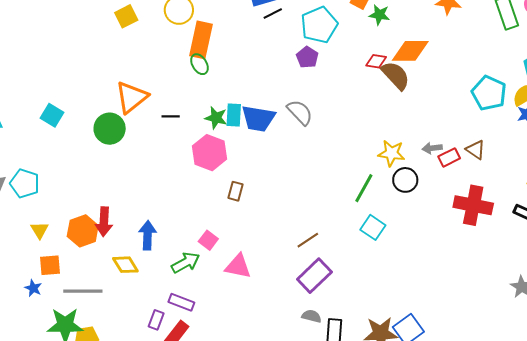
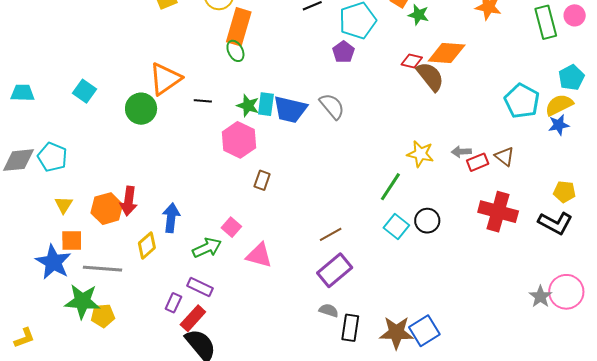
black circle: (405, 180) -> (427, 221), moved
yellow diamond: (125, 265) -> (147, 245), turned 76
blue star: (33, 288) -> (53, 262), size x2.0

